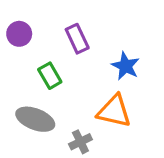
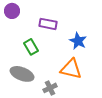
purple circle: (19, 34) -> (12, 11), moved
purple rectangle: (77, 39) -> (48, 24), turned -54

